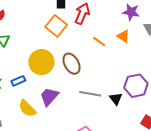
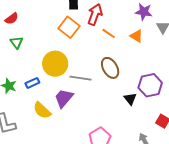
orange line: (99, 42) -> (109, 33), moved
brown ellipse: (72, 64) -> (110, 68), moved
gray line: (90, 94) -> (80, 78), moved

